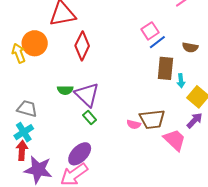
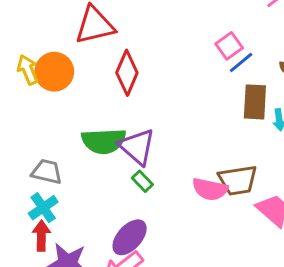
yellow arrow: (19, 53) -> (28, 70), moved
green semicircle: (65, 90) -> (104, 141), size x1.8
pink semicircle: (134, 124) -> (210, 189), size x1.6

